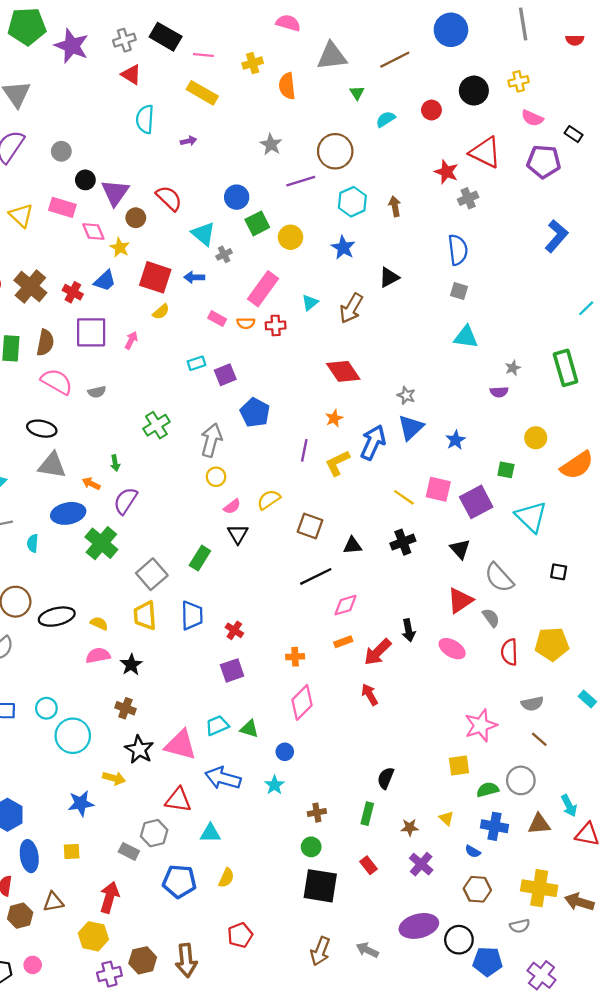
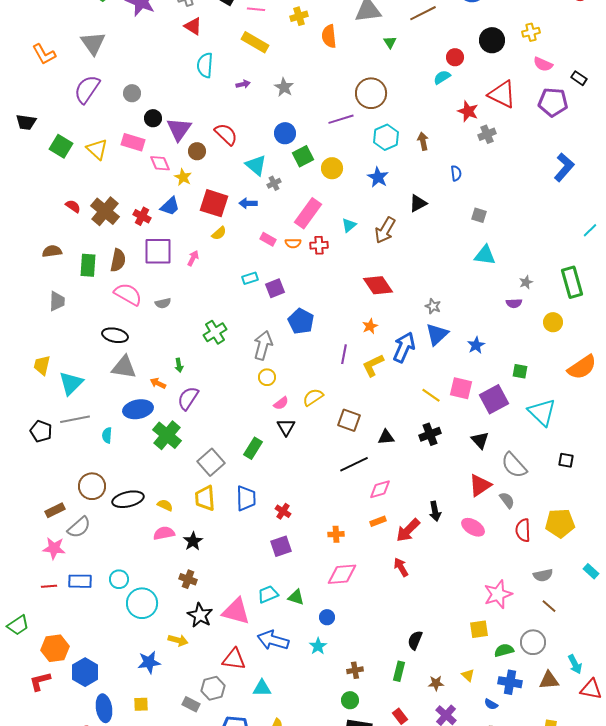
cyan semicircle: (386, 119) -> (442, 77), moved
gray star: (271, 144) -> (284, 87), moved
blue semicircle: (458, 250) -> (456, 173), moved, size x0.6
yellow circle: (536, 438) -> (553, 322), moved
pink diamond: (302, 702) -> (342, 574), turned 40

